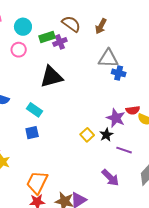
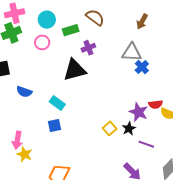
brown arrow: (101, 26) -> (142, 21), moved
purple cross: (60, 42) -> (88, 48), moved
blue cross: (119, 73) -> (142, 67), turned 32

